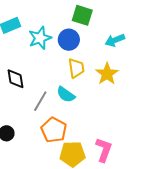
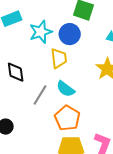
yellow trapezoid: (76, 68) -> (59, 58), moved
orange pentagon: (54, 130) -> (67, 118), moved

